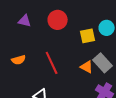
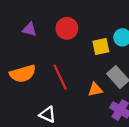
orange semicircle: (19, 60) -> (23, 74), size x1.6
orange triangle: (87, 67) -> (95, 90), moved, turned -40

